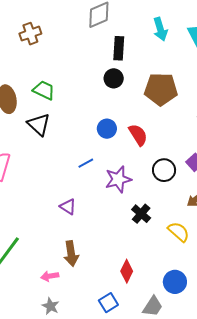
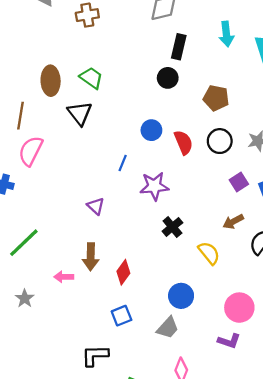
brown pentagon: (161, 89) -> (216, 98), size x0.7
blue line: (86, 163) -> (123, 163), turned -49
black circle: (164, 170) -> (220, 141), moved
red diamond: (127, 271) -> (123, 272), moved
blue circle: (175, 282) -> (181, 296), moved
gray star: (51, 306) -> (25, 298), moved

